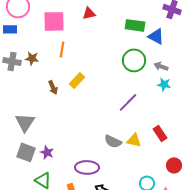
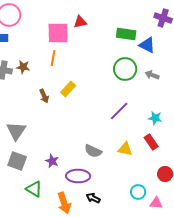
pink square: (54, 21) -> (58, 33), moved
cyan star: (164, 84) -> (155, 118), moved
gray semicircle: (113, 141) -> (93, 151), moved
purple star: (47, 152) -> (52, 161), moved

